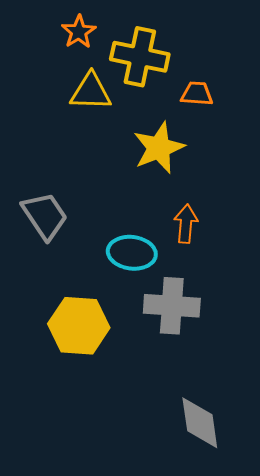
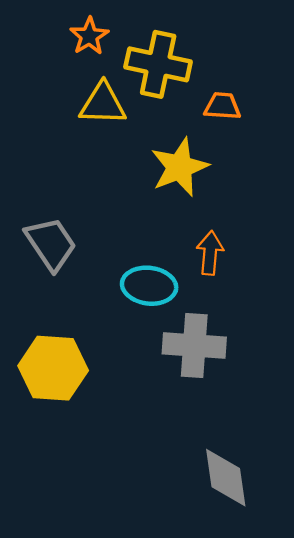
yellow hexagon: (79, 326) -> (53, 368), moved

